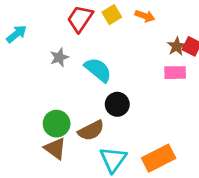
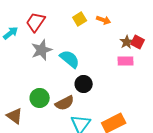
red trapezoid: (80, 19) -> (36, 22), moved
gray star: (59, 57) -> (42, 50), size x1.5
brown triangle: (55, 148) -> (15, 116), moved

